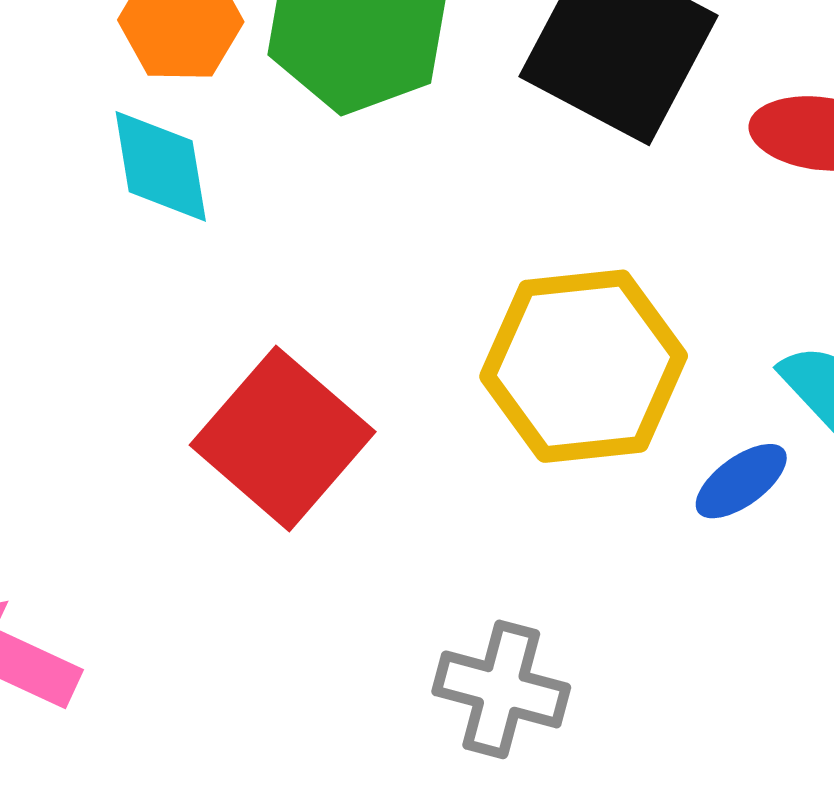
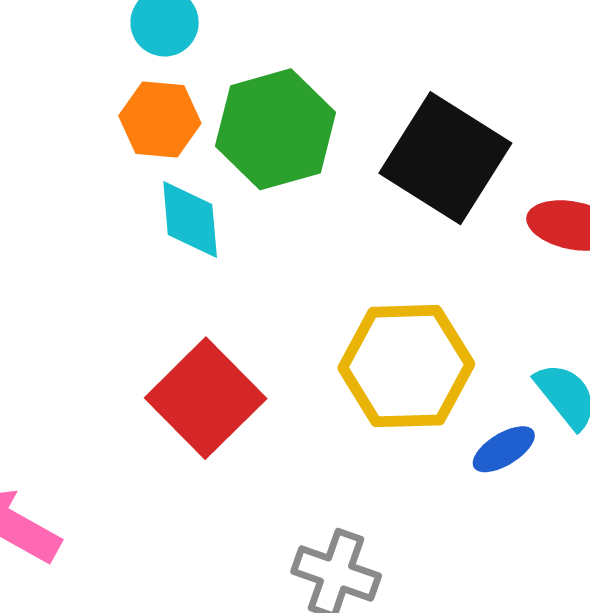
cyan diamond: (161, 166) -> (190, 219), moved

